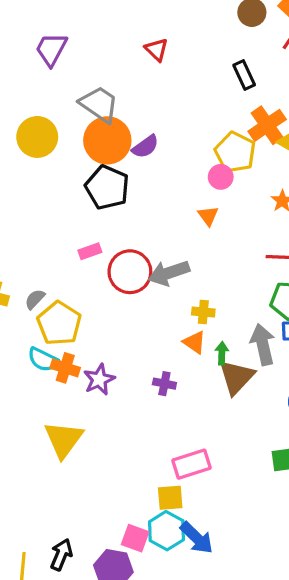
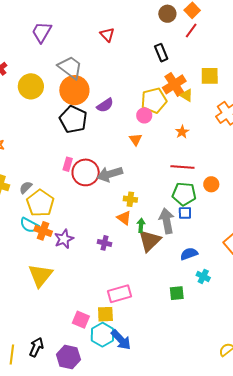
purple semicircle: (145, 147) -> (105, 105), moved
yellow pentagon: (235, 152) -> (154, 100), turned 30
pink rectangle: (90, 251) -> (68, 164), moved, turned -56
pink square: (135, 538) -> (81, 320), moved

